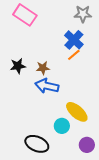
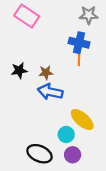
blue cross: (74, 40) -> (79, 43), turned -30
orange line: (74, 55) -> (79, 59), turned -48
purple circle: (87, 145) -> (73, 155), moved

